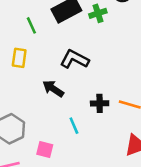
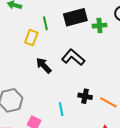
yellow rectangle: (19, 58) -> (31, 38), moved
black arrow: (53, 89) -> (44, 65), moved

